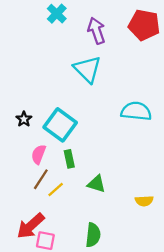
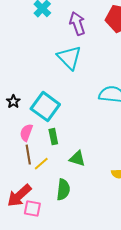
brown line: (41, 179) -> (28, 155), turned -42
green semicircle: (93, 235) -> (63, 190), moved

